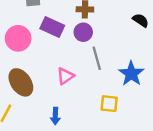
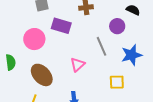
purple circle: (83, 32) -> (117, 26), moved
blue star: (131, 74) -> (132, 55), turned 30

